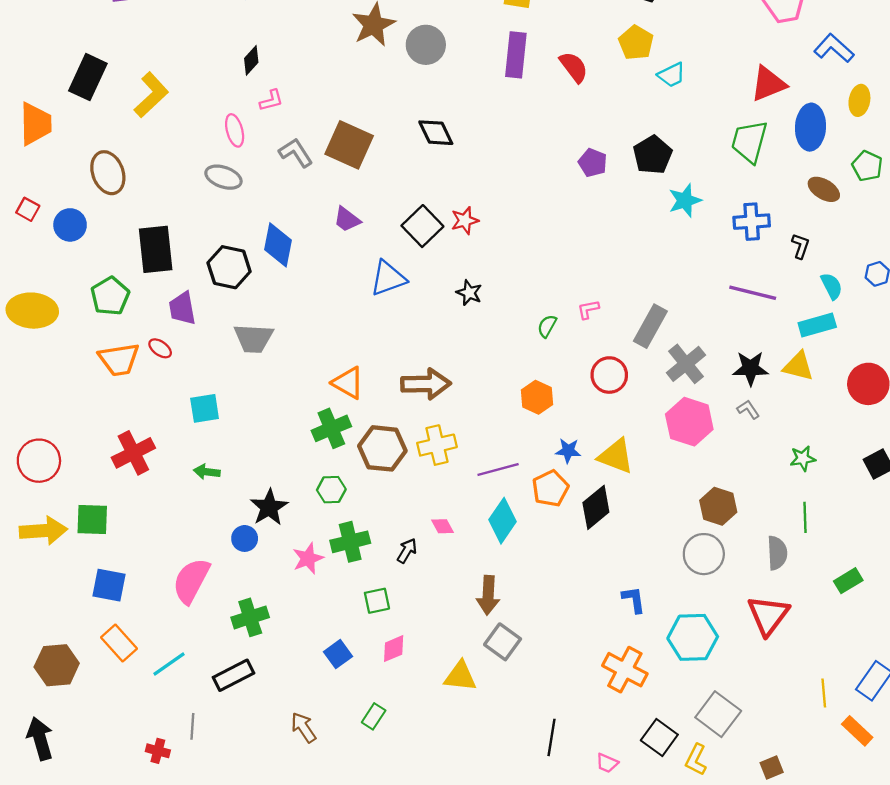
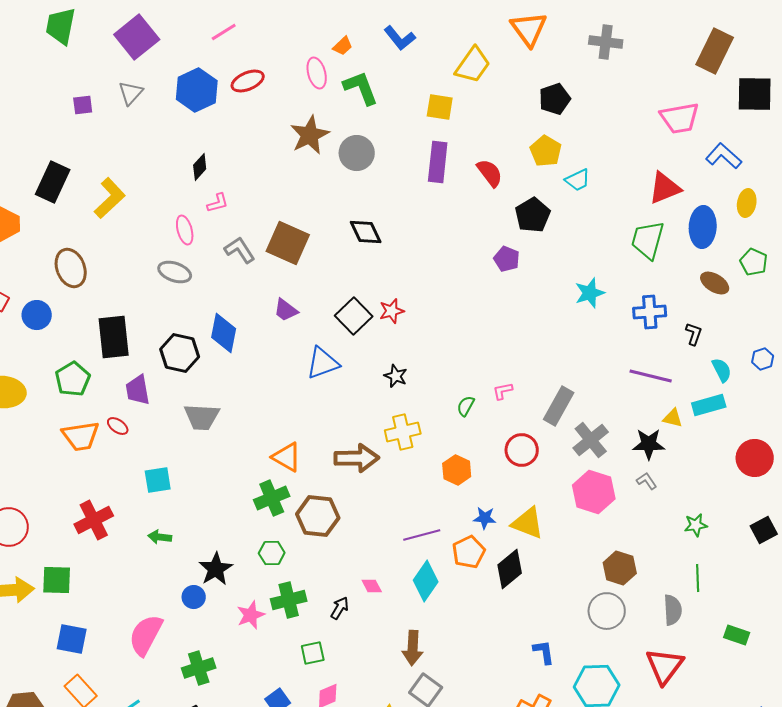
black pentagon: (653, 155) -> (533, 215), moved
yellow triangle: (798, 366) -> (673, 418), moved, size x0.7
yellow cross: (437, 445) -> (403, 432), moved
green rectangle: (848, 581) -> (737, 635), turned 50

